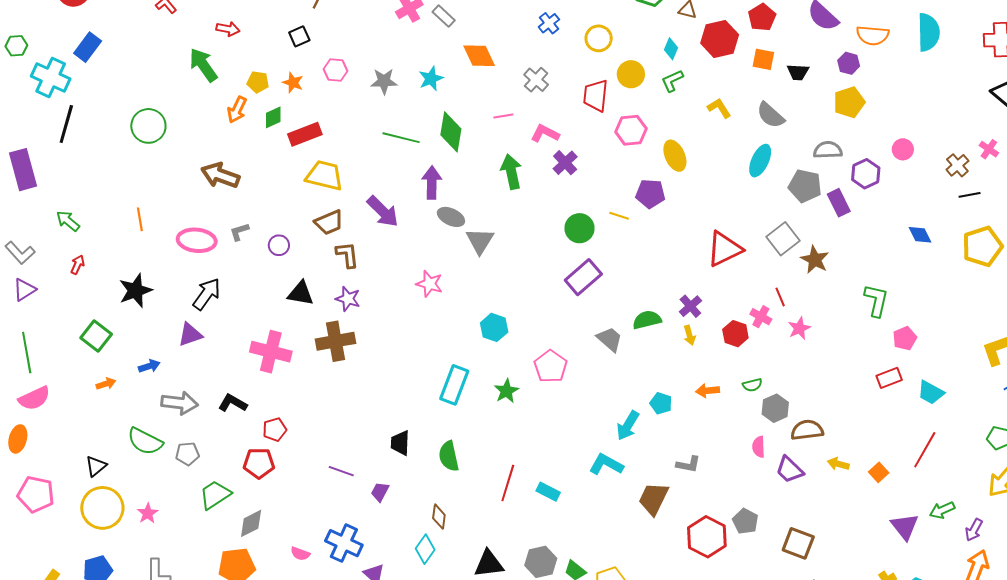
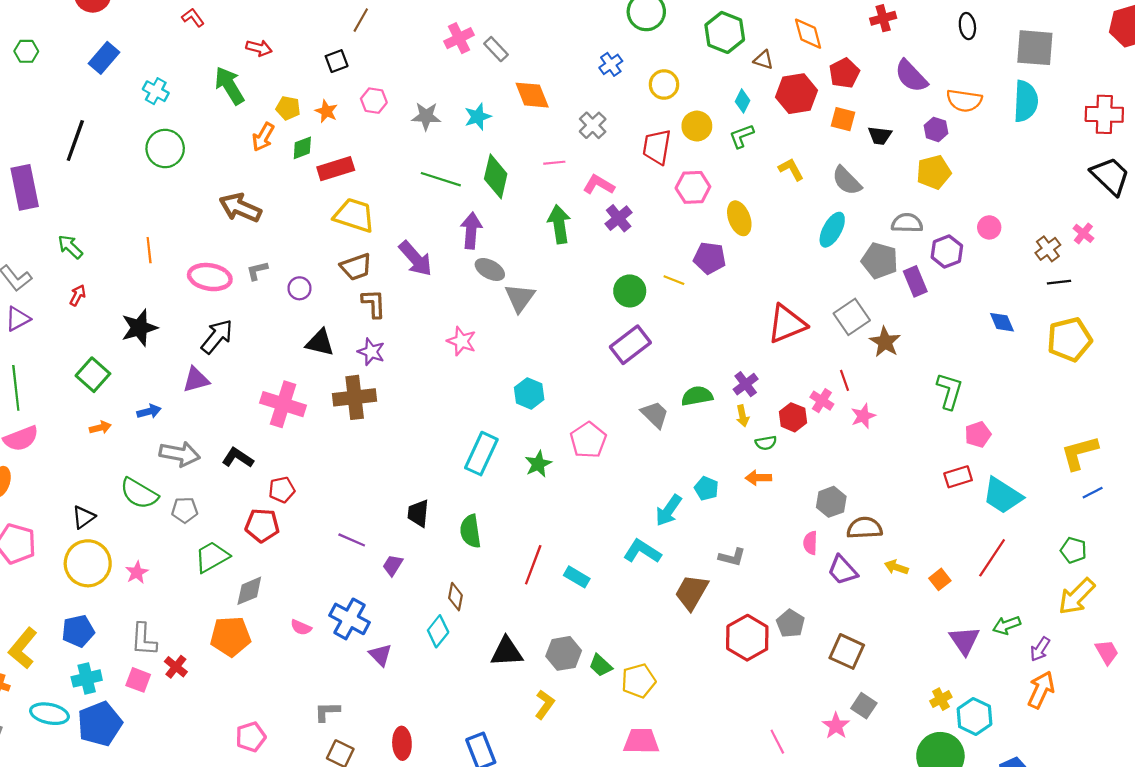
cyan cross: (51, 78) -> (156, 91), moved, size x0.6
green semicircle: (752, 385) -> (766, 443), moved
cyan trapezoid: (931, 392) -> (1003, 496), size x1.4

